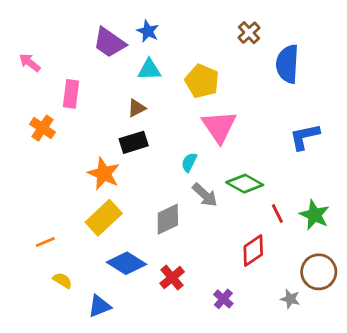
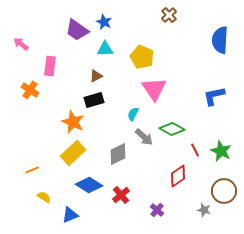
brown cross: (249, 33) -> (169, 15), moved
blue semicircle: (287, 64) -> (220, 40), moved

